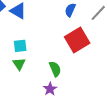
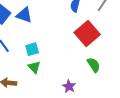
green semicircle: (55, 69) -> (94, 65), moved

